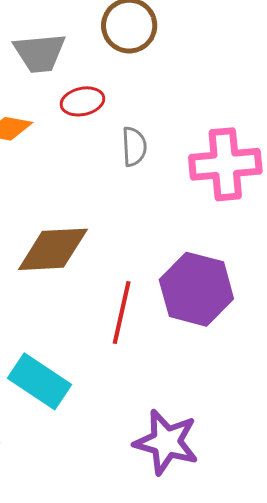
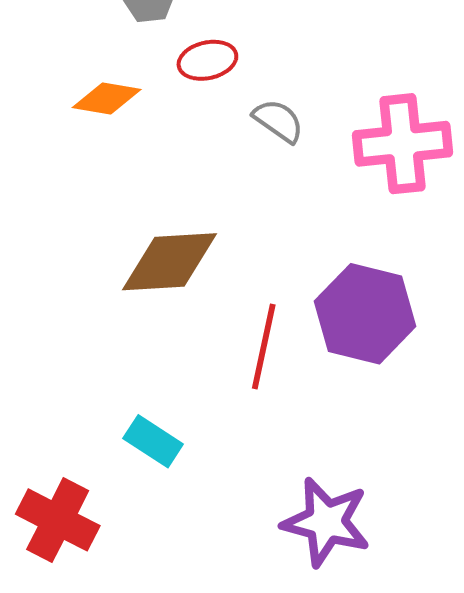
gray semicircle: (134, 147) -> (278, 121), turned -51
cyan rectangle: (39, 381) -> (153, 441), size x0.7

